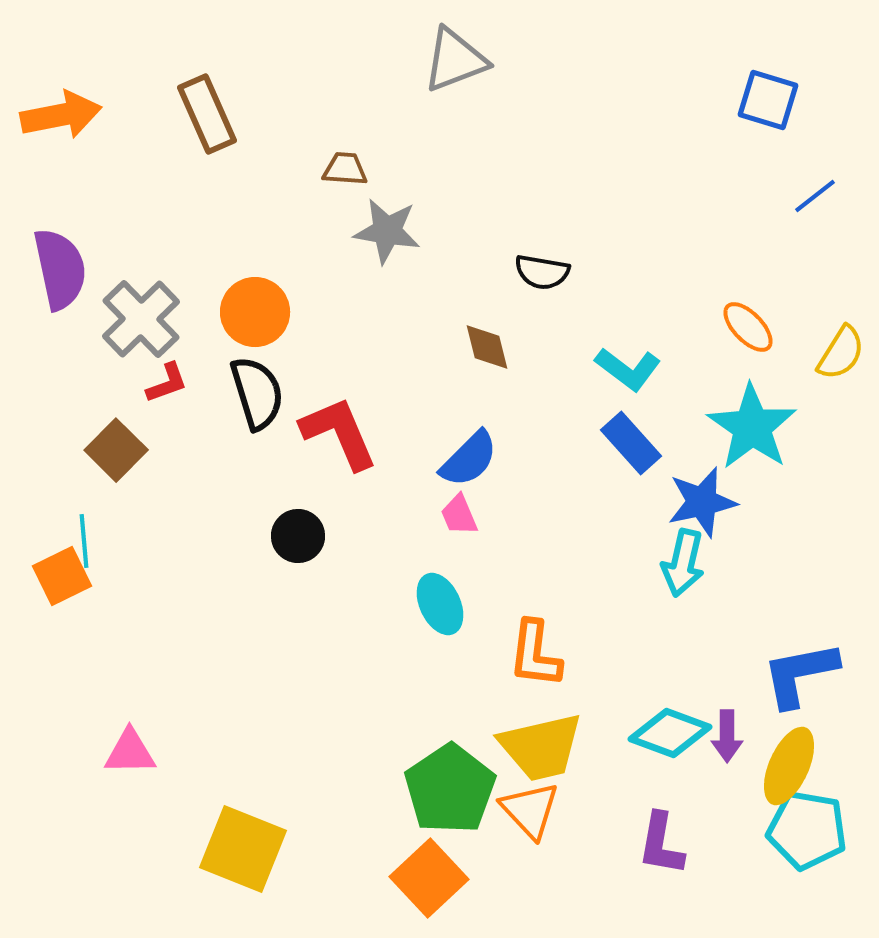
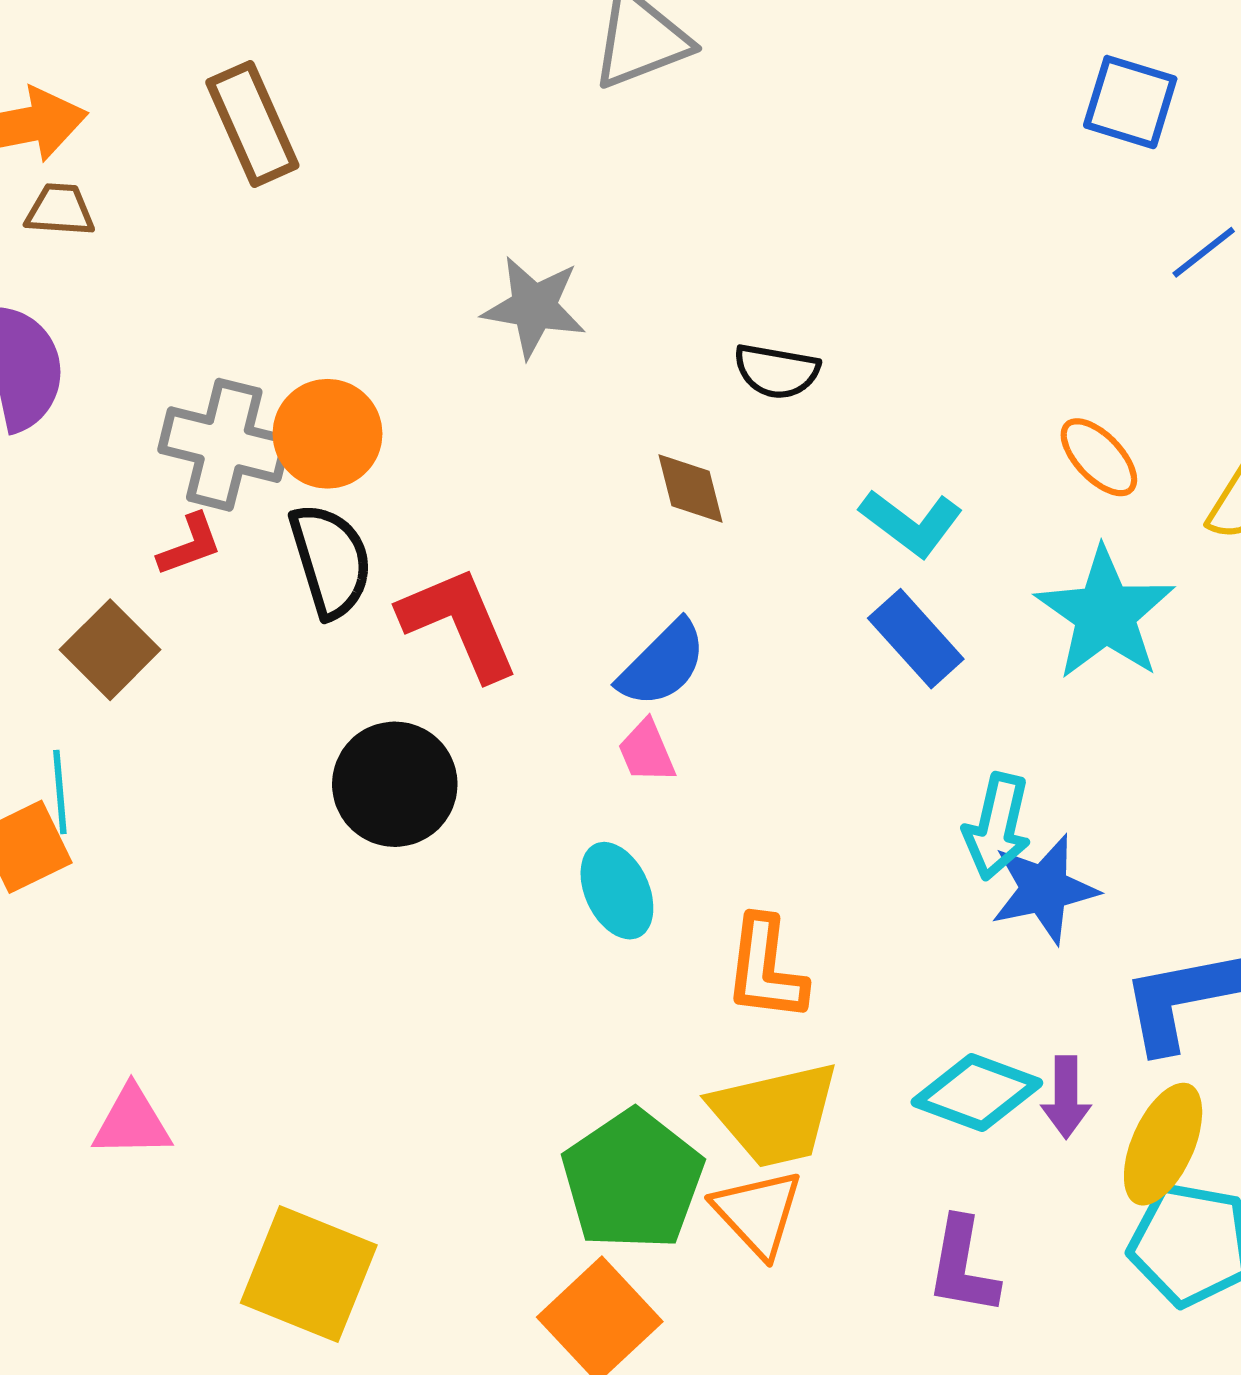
brown trapezoid: (345, 169) -> (60, 210), moved
gray cross: (141, 319) -> (224, 445), moved, turned -32
blue star: (702, 502) -> (1044, 889), moved
black circle: (298, 536) -> (395, 784), size x1.5

